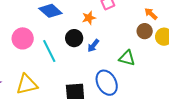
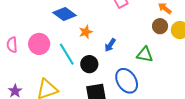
orange star: (89, 18) -> (86, 32), moved
black circle: (74, 38) -> (89, 64), moved

